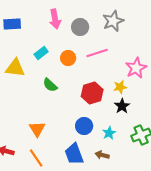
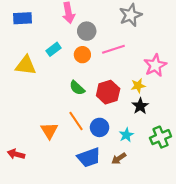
gray circle: (80, 27) -> (87, 31), moved
green semicircle: (50, 85) -> (77, 88), moved
blue trapezoid: (74, 154) -> (89, 157), turned -90
brown arrow: (102, 155) -> (119, 158), turned -48
orange line: (36, 158) -> (76, 121), moved

